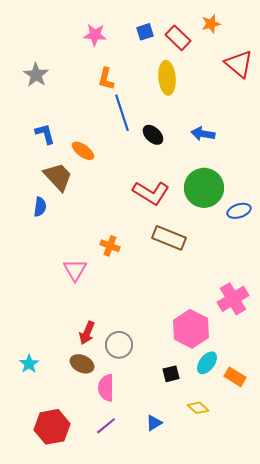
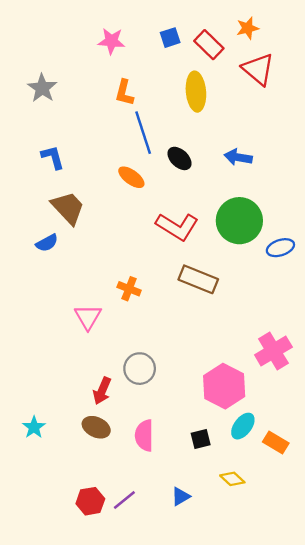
red triangle: (239, 64) -> (258, 69), moved
orange ellipse: (83, 151) -> (131, 177), moved
blue semicircle: (40, 207) -> (47, 243), turned 54
gray circle: (119, 345) -> (140, 369), moved
pink semicircle: (106, 388) -> (144, 435), moved
red hexagon: (52, 427) -> (90, 501), moved, size x0.7

